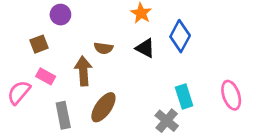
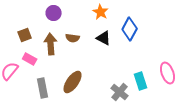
purple circle: (60, 15) -> (54, 13), moved
brown arrow: (83, 71) -> (51, 44), moved
cyan rectangle: (184, 97) -> (141, 81), moved

